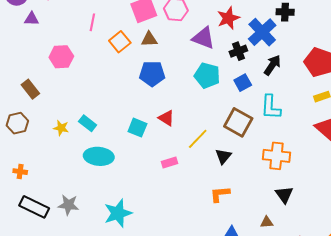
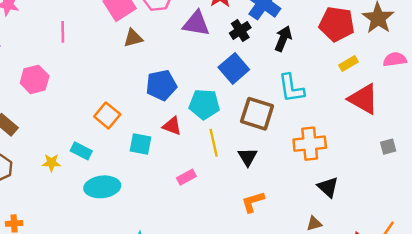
orange square: (120, 42) -> (107, 115), moved
blue pentagon: (152, 74) -> (161, 85), moved
cyan pentagon: (207, 75) -> (204, 104), moved
blue square: (243, 83) -> (234, 68), moved, size x1.4
yellow line: (198, 139) -> (214, 143), turned -45

